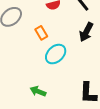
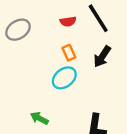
orange rectangle: (41, 33) -> (69, 53), moved

